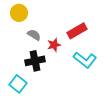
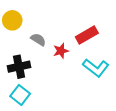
yellow circle: (19, 13) -> (12, 20), moved
black cross: (35, 61) -> (19, 67), moved

